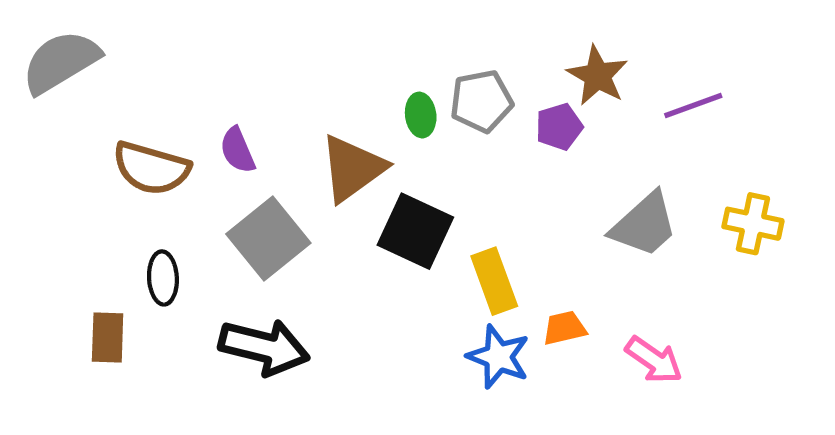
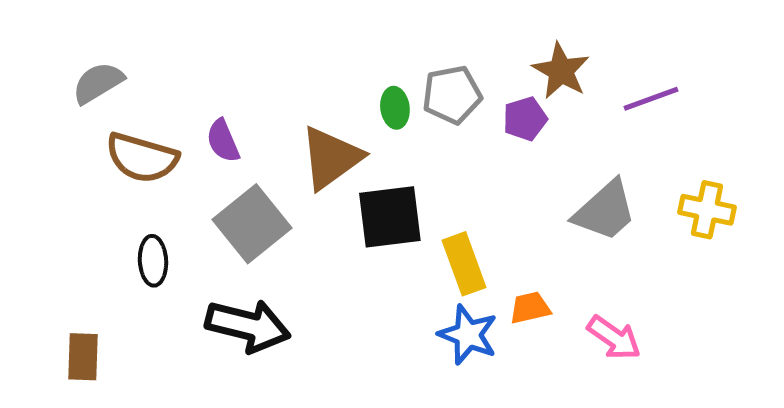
gray semicircle: (61, 62) -> (98, 83), moved, size x0.7
black square: (415, 231) -> (390, 217), turned -32
brown rectangle: (108, 338) -> (83, 357), moved

